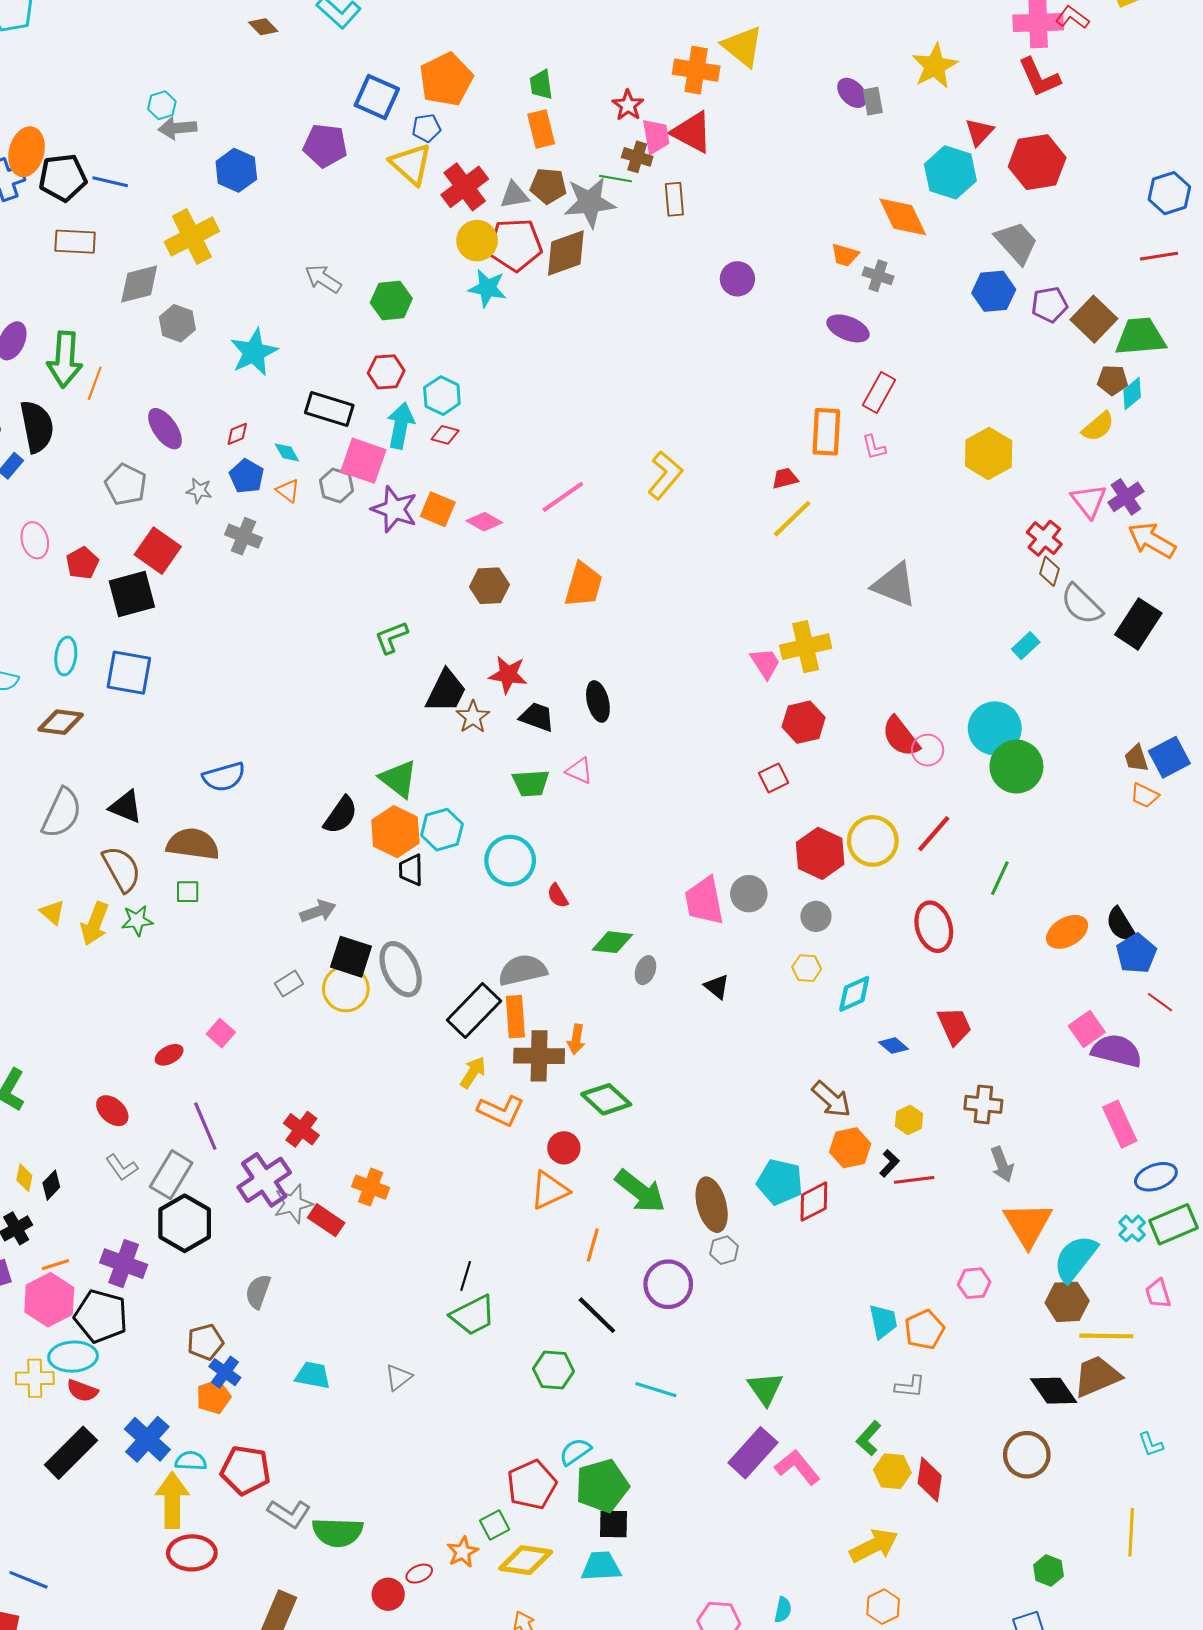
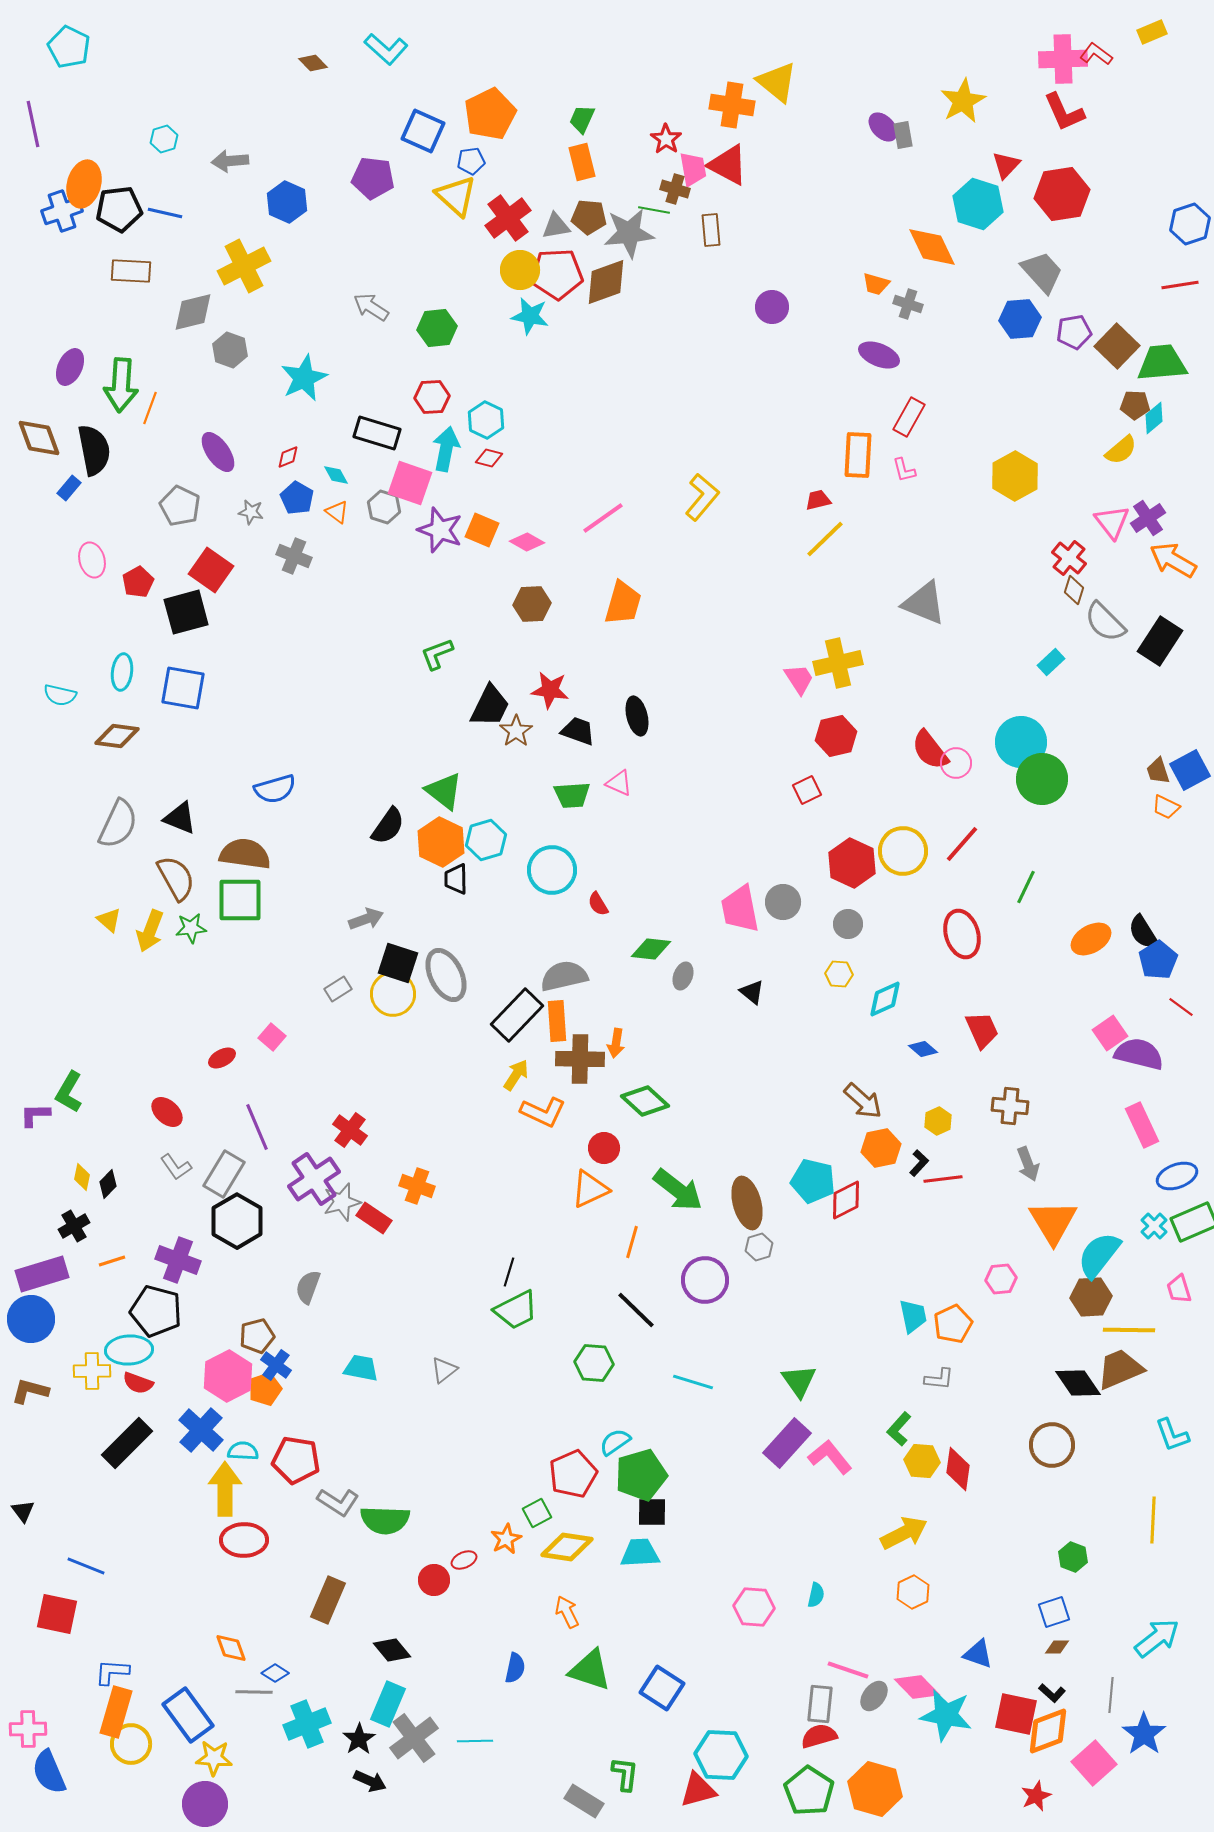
green trapezoid: (541, 85) -> (582, 119), turned 32
cyan hexagon: (162, 105) -> (164, 139), moved
green square: (188, 892) -> (240, 900), size x2.0
pink hexagon: (49, 1300) -> (228, 1376), moved
cyan L-shape: (1151, 1444) -> (1172, 1435), size x1.4

